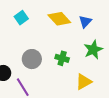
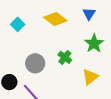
blue triangle: (85, 22) -> (89, 14), moved
green cross: (62, 58) -> (65, 57), turned 32

